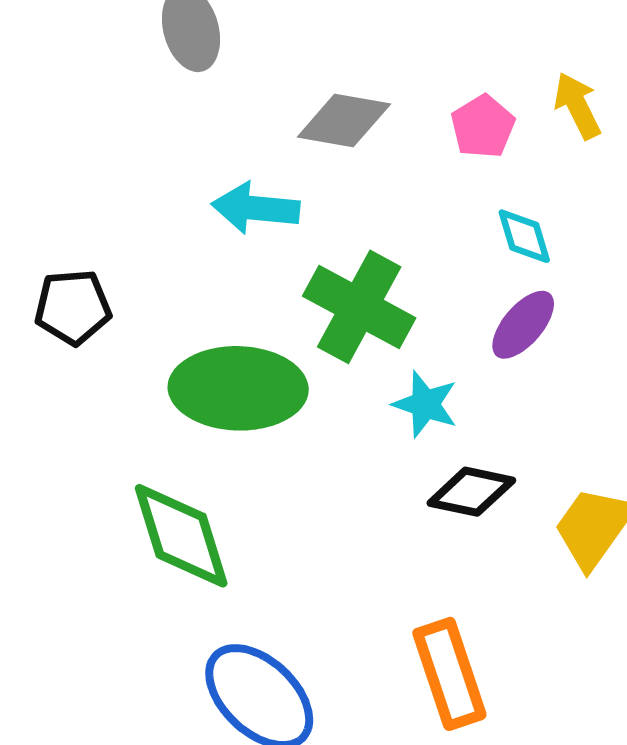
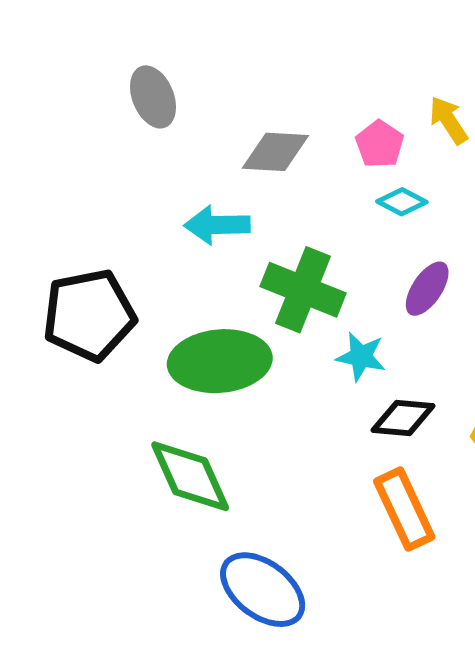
cyan diamond: (524, 236) -> (402, 202), moved, turned -39
black pentagon: (73, 307) -> (89, 315), size x1.6
orange rectangle: (449, 674) -> (404, 509), moved

